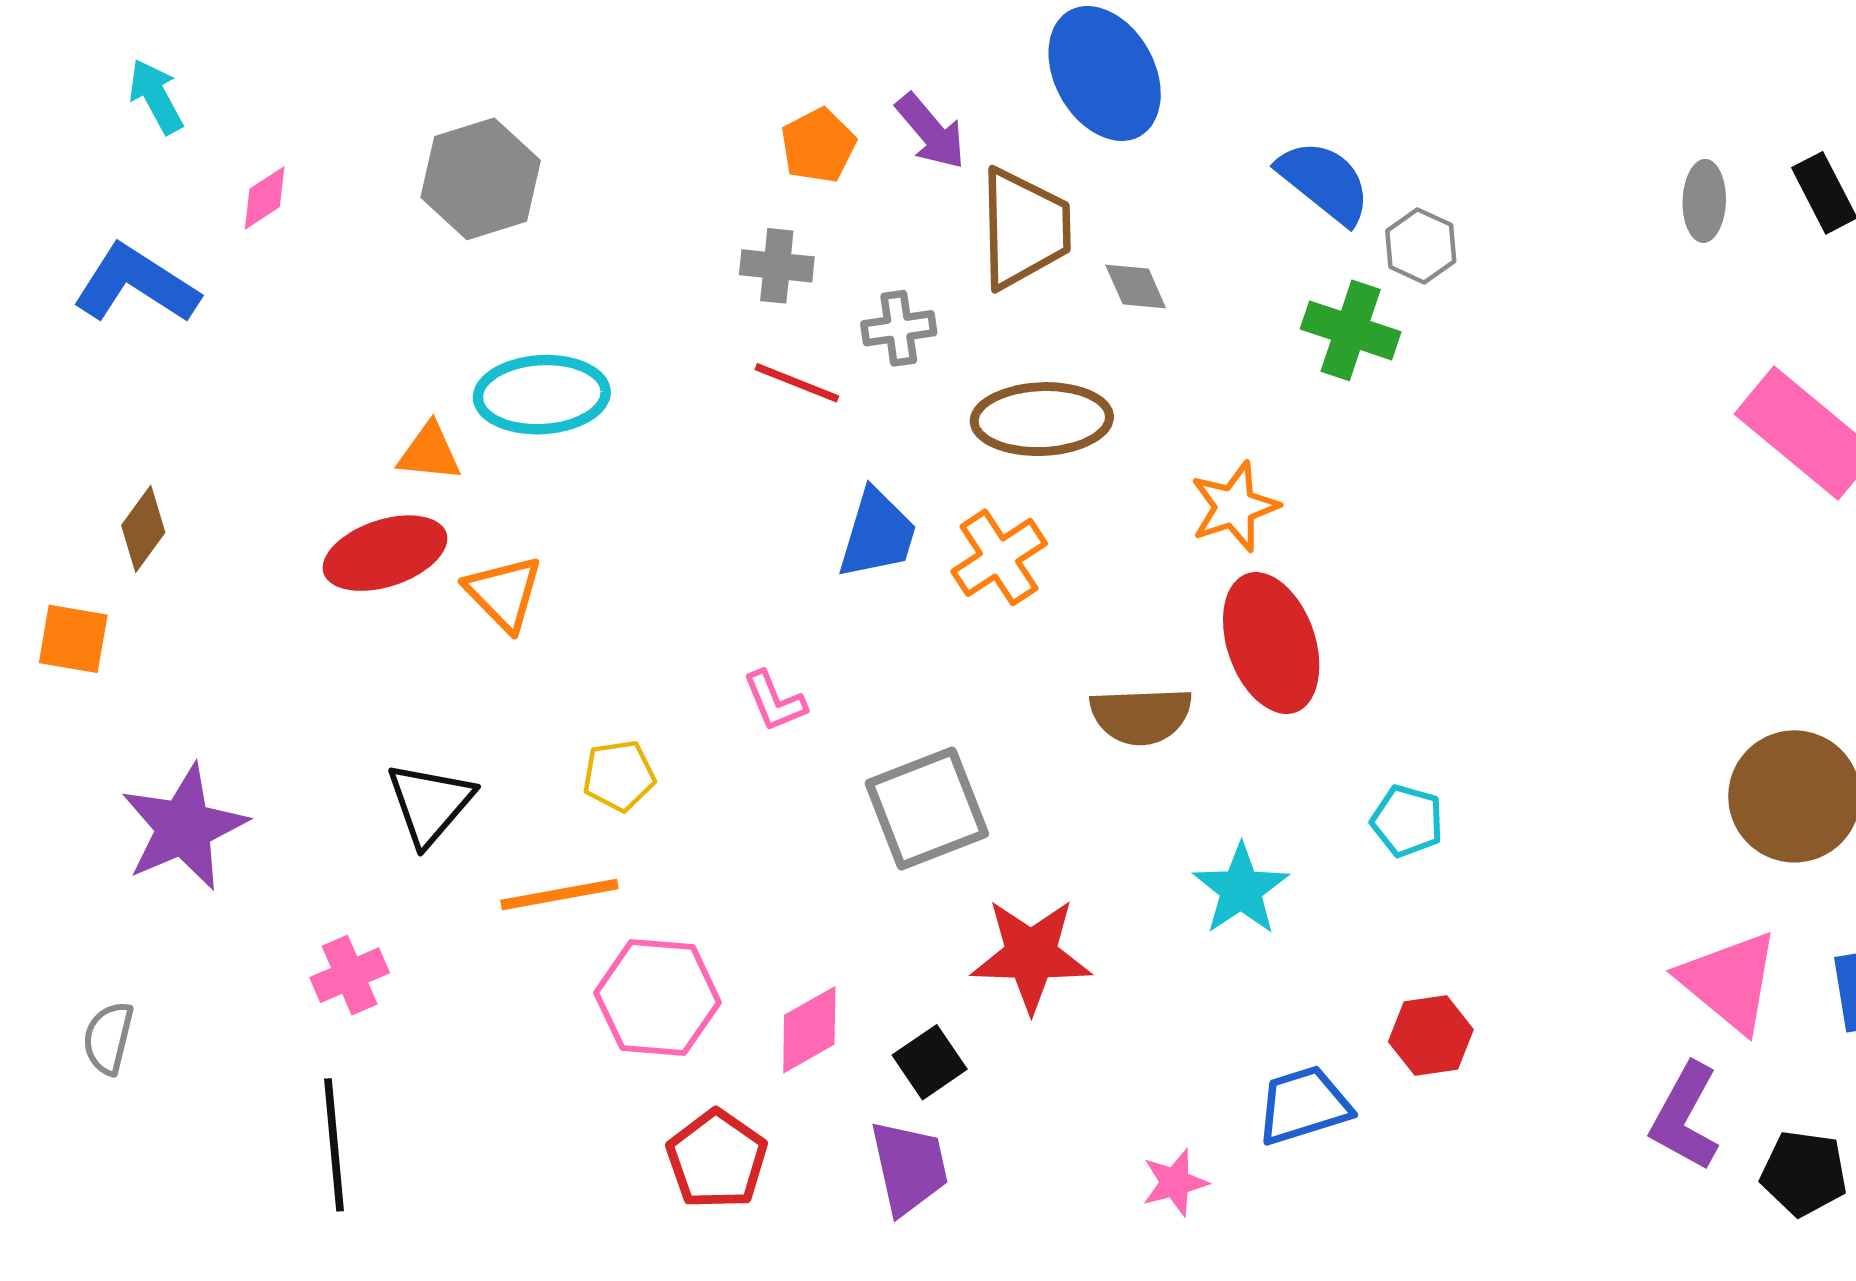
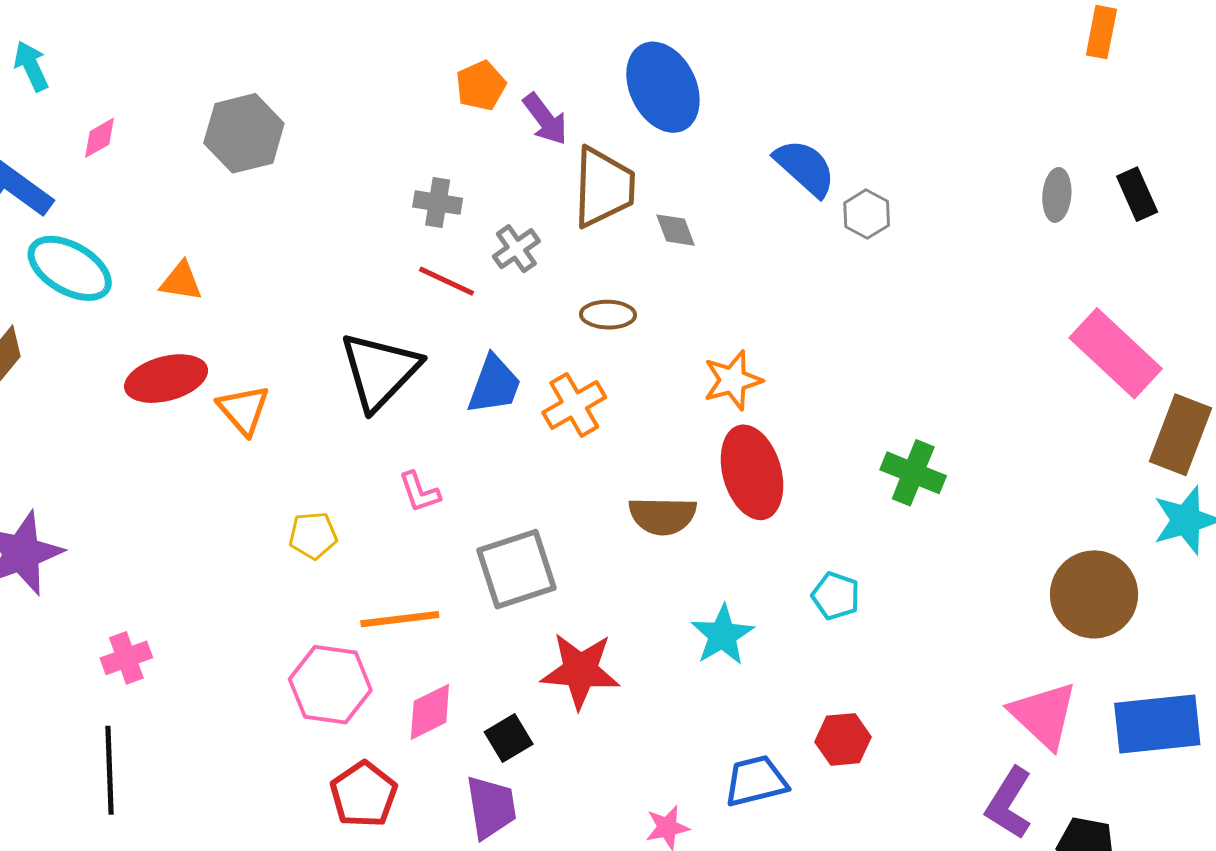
orange pentagon: (818, 146) -> (481, 86), moved
gray cross: (899, 328) -> (516, 249), turned -30
green cross: (1351, 330) -> (913, 473), moved
cyan ellipse: (542, 395) -> (70, 268), moved, turned 30
brown ellipse: (1042, 419) -> (608, 315), size x0.6
orange triangle: (430, 452) -> (181, 281), moved
black triangle: (430, 804) -> (380, 371), moved, size x1.4
orange line: (559, 894) -> (400, 619), moved

